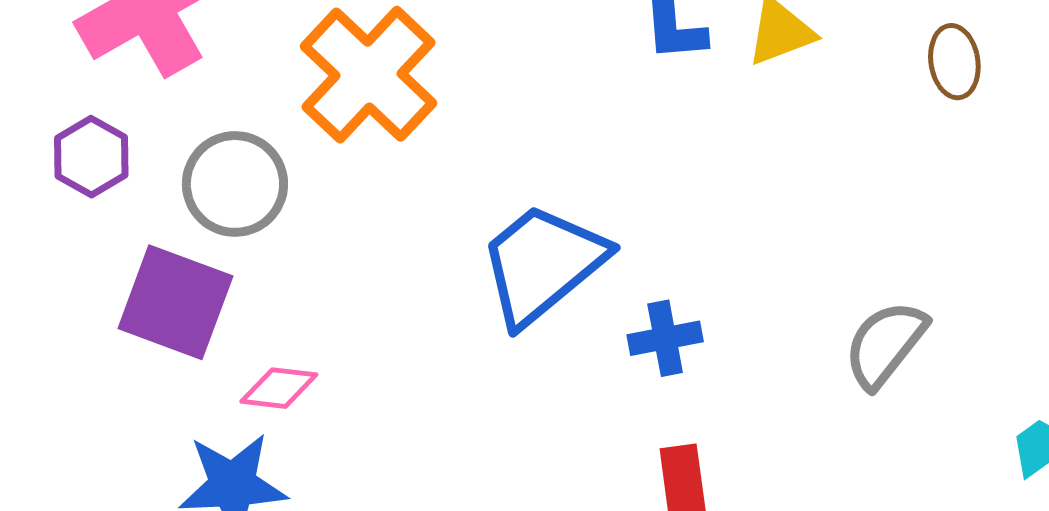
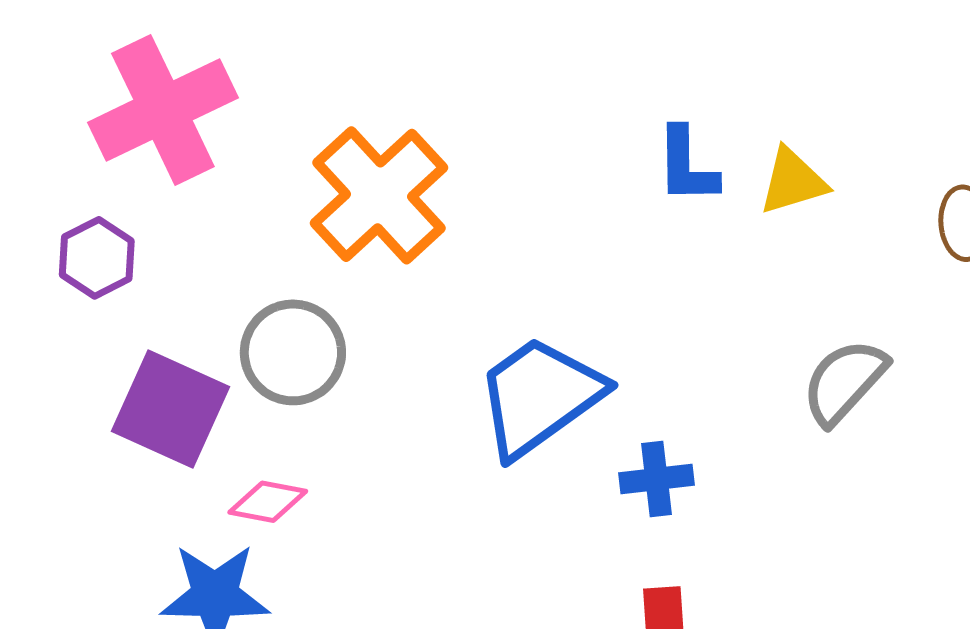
gray circle: (235, 184) -> (293, 352), moved
gray semicircle: (885, 344) -> (844, 382), moved

